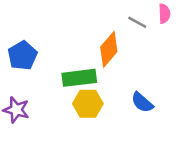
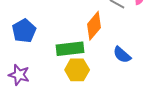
blue semicircle: (142, 102) -> (122, 55), moved

